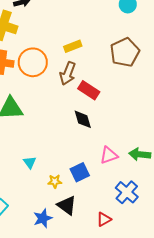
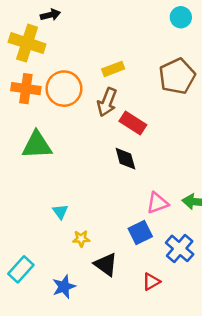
blue square: (80, 172) -> (140, 232), moved
yellow star: (55, 181) -> (81, 239), moved
blue star: (43, 218) -> (64, 287), moved

